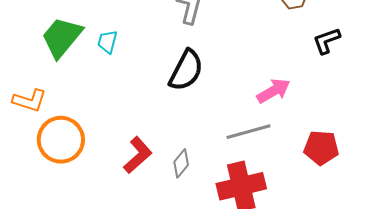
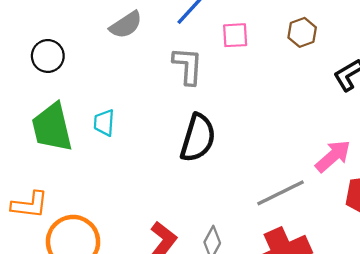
green trapezoid: (62, 37) -> (52, 127), turned -42
pink arrow: (274, 91) -> (333, 156), moved

